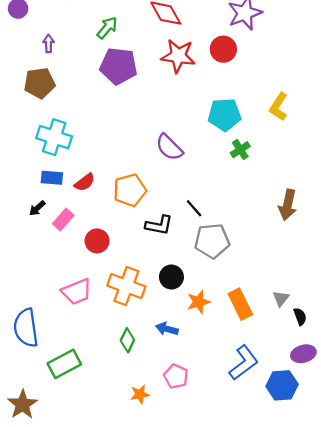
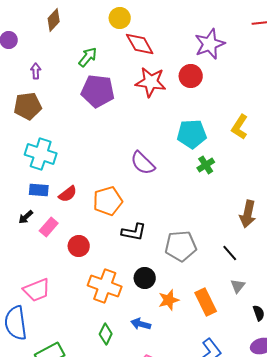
black line: (194, 208) -> (230, 253), moved
pink trapezoid: (77, 292) -> (37, 290), moved
gray triangle: (281, 298) -> (238, 286), moved

